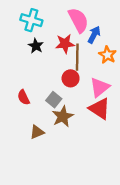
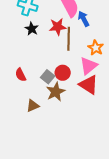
blue arrow: (94, 35) -> (84, 19), turned -56
orange star: (107, 55) -> (96, 48), moved
red circle: (71, 78) -> (63, 73), moved

